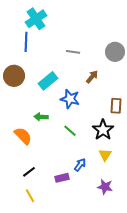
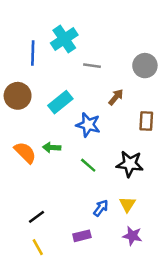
cyan cross: (36, 19) -> (64, 39), moved
brown rectangle: (116, 106) -> (146, 121), moved
black star: (103, 130) -> (130, 164), turned -30
orange semicircle: (23, 136) -> (25, 153), moved
yellow triangle: (105, 155) -> (127, 204), moved
purple rectangle: (62, 178) -> (82, 236), moved

